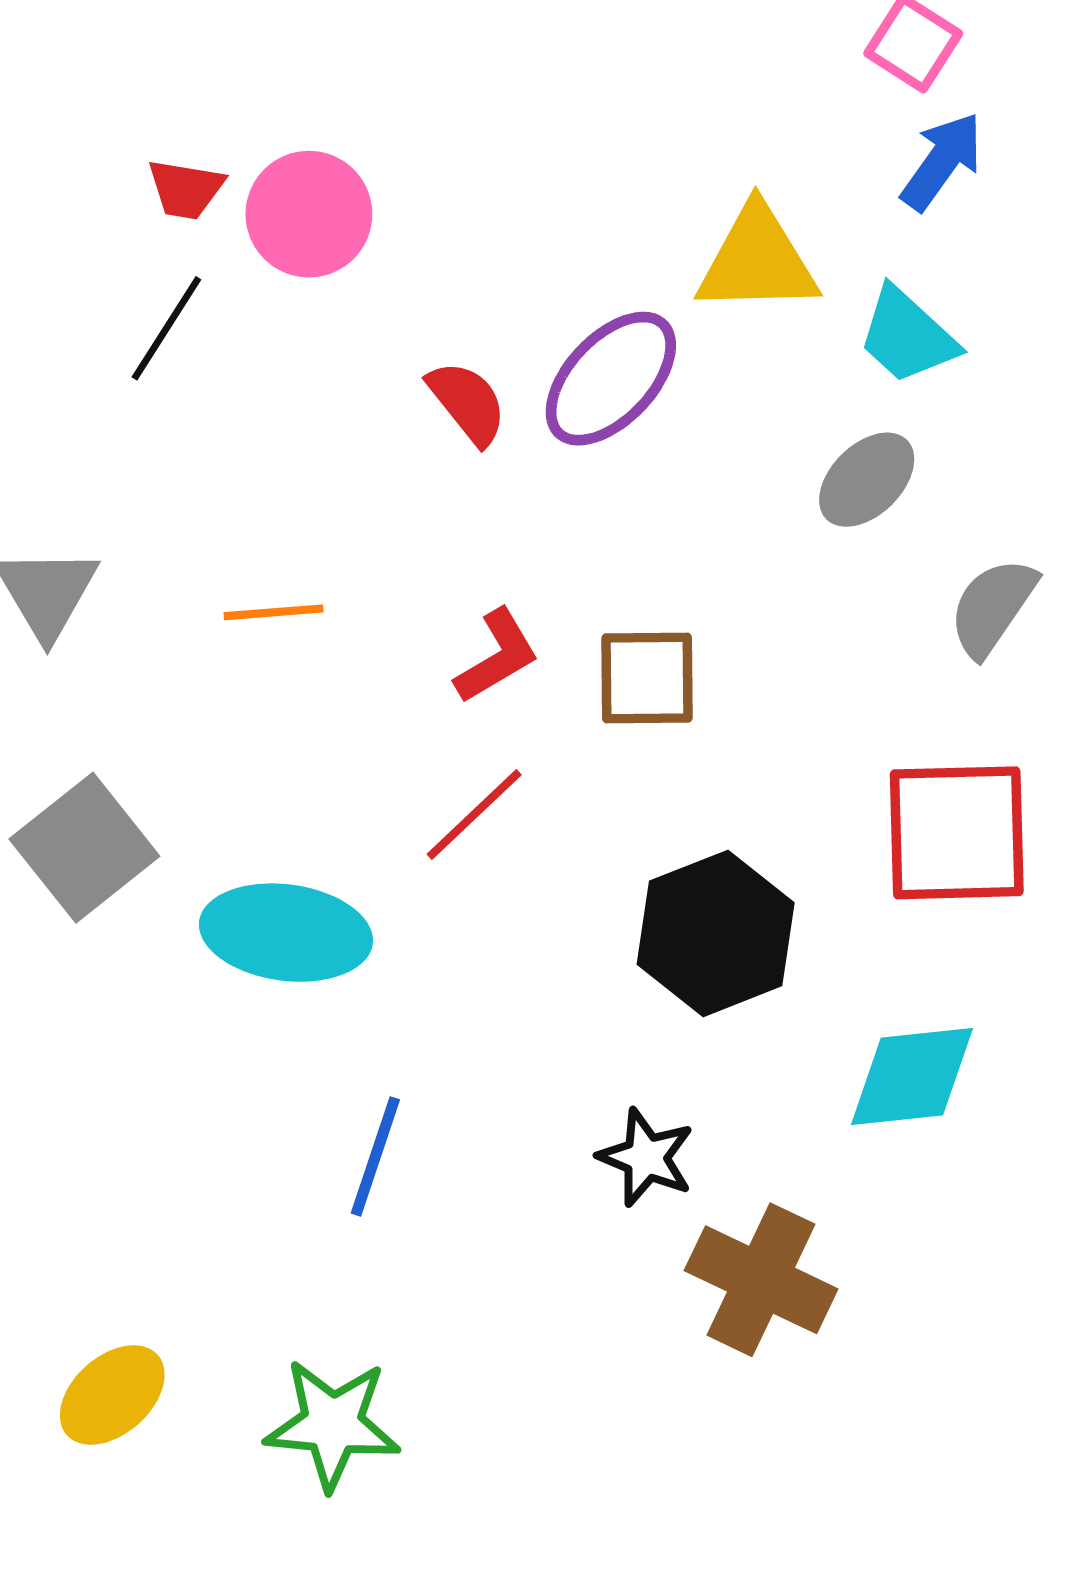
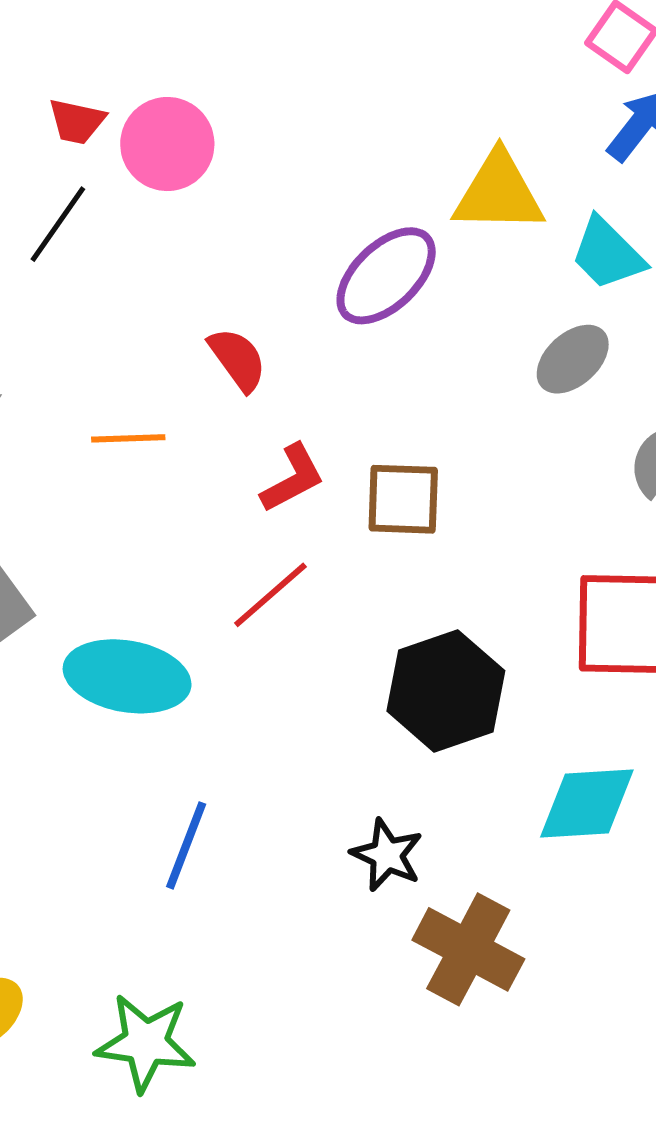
red semicircle: (467, 403) -> (238, 359), moved

